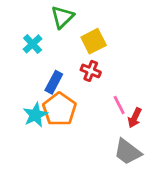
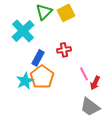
yellow square: (94, 41) -> (66, 13), moved
cyan cross: (33, 44) -> (23, 31), size x1.6
red cross: (91, 71) -> (64, 50), turned -32

